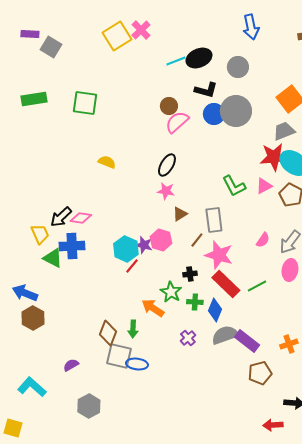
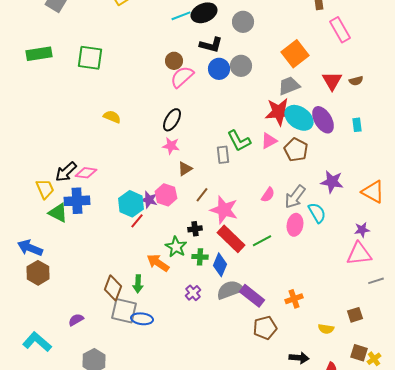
gray circle: (236, 111) -> (241, 66), size x0.7
gray rectangle: (214, 220) -> (223, 155), moved, size x0.7

